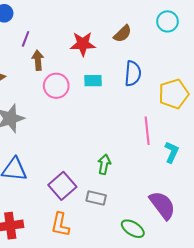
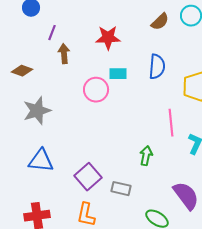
brown semicircle: (123, 34) -> (160, 22), moved
pink circle: (56, 86) -> (96, 90), moved
green arrow: (104, 164) -> (146, 156), moved

